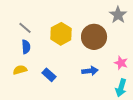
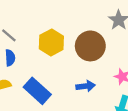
blue rectangle: (49, 75) -> (37, 91), size x1.6

